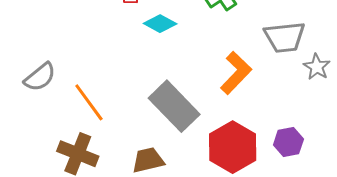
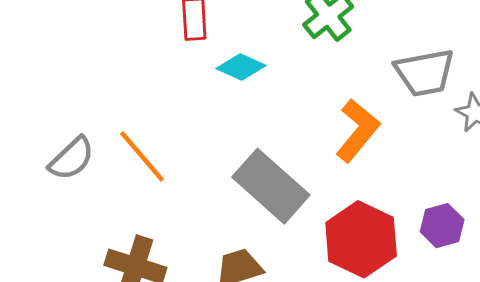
orange line: (89, 102) -> (142, 156), moved

